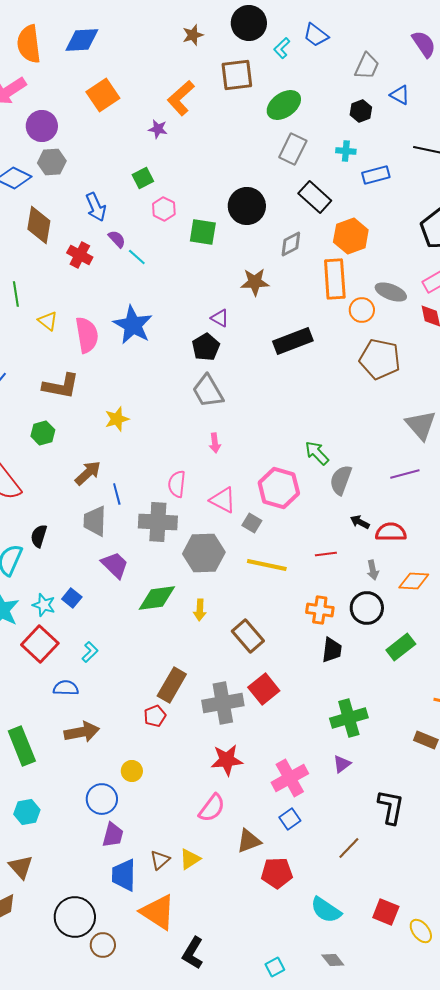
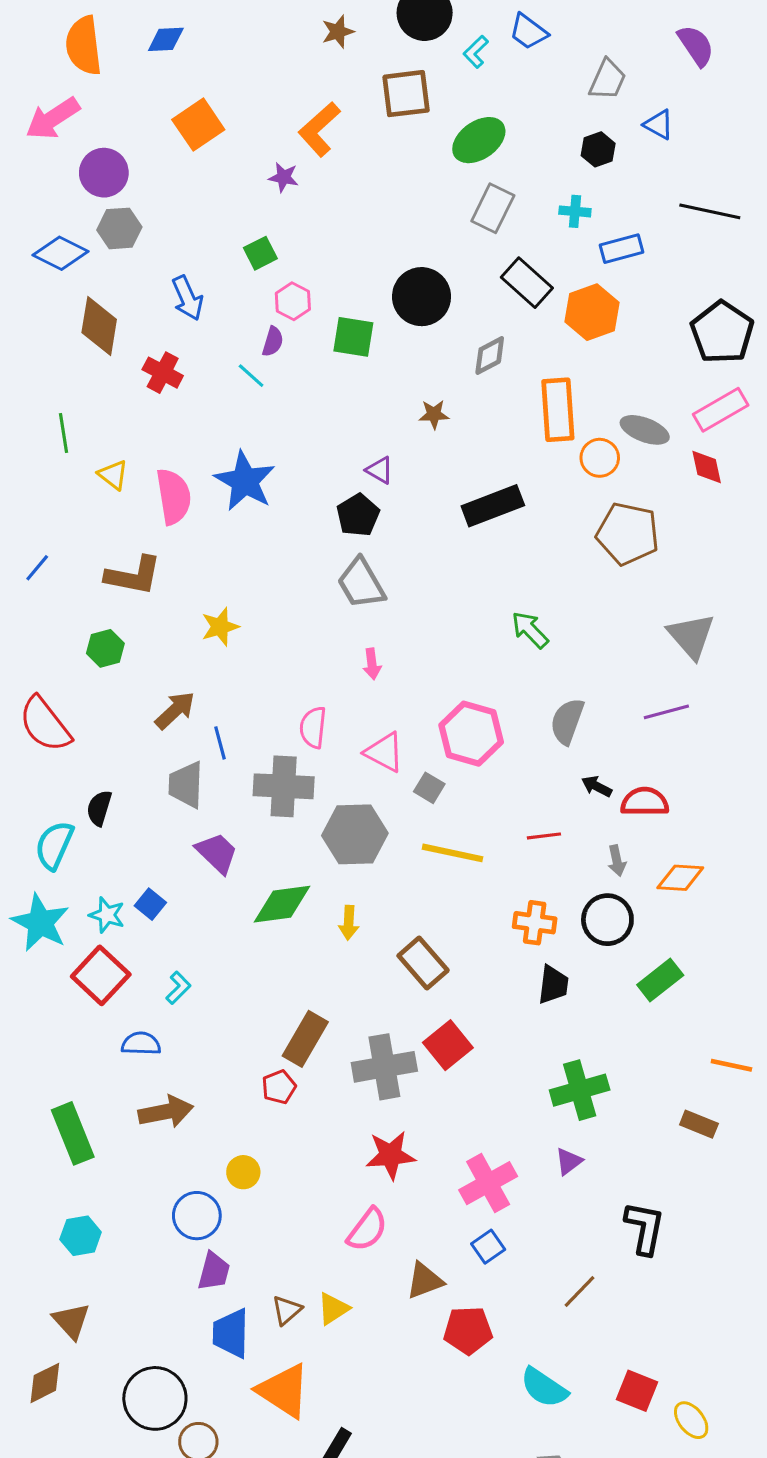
blue diamond: (82, 40) -> (166, 39), size x0.7
orange hexagon: (351, 236) -> (592, 312), moved
purple semicircle: (117, 239) -> (273, 342), moved, turned 60
brown star: (255, 282) -> (434, 414), size x0.7
green arrow: (317, 453) -> (530, 630), moved

